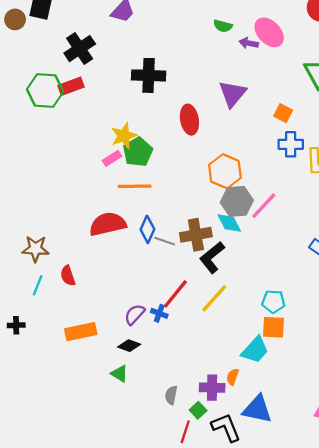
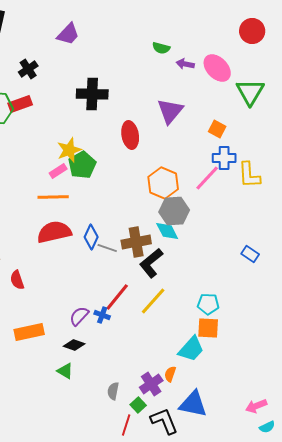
pink ellipse: (269, 32) -> (217, 68), moved
black cross: (80, 49) -> (28, 69), size x0.7
orange line: (135, 186) -> (53, 197), moved
pink line: (264, 206) -> (207, 178), moved
purple cross: (212, 388) -> (151, 384), turned -35

